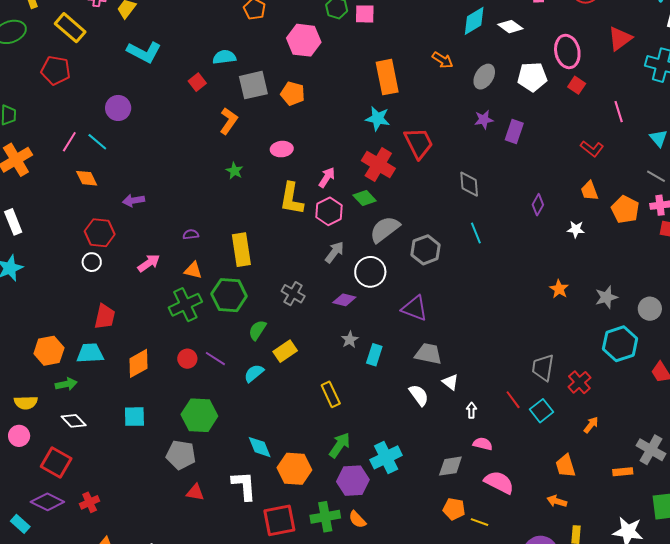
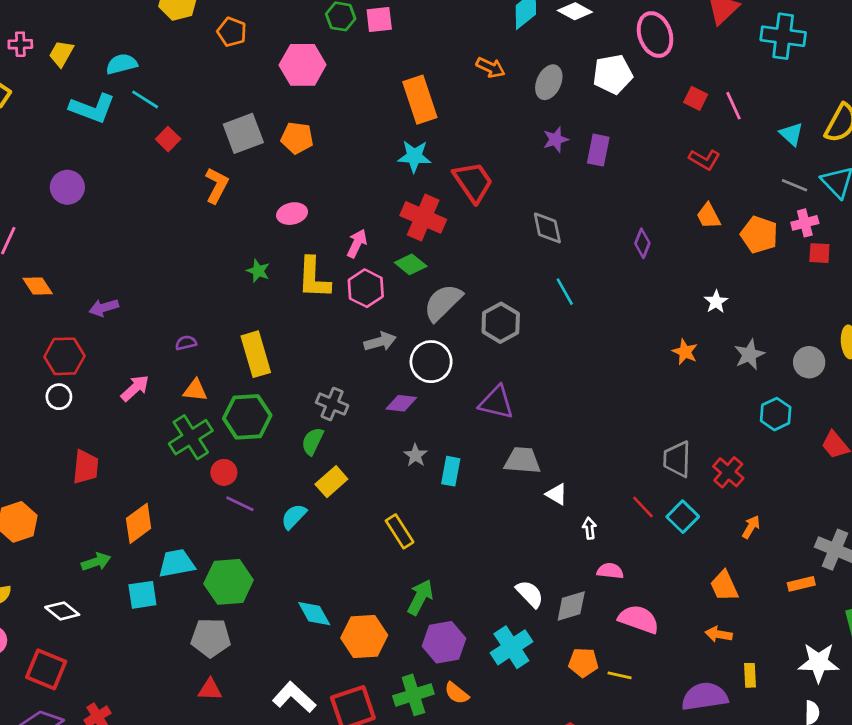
cyan semicircle: (224, 57) -> (122, 64), moved
red square: (577, 85) -> (696, 98), moved
cyan line: (97, 142) -> (145, 99), moved
green star: (234, 171) -> (258, 271), moved
white star: (576, 229) -> (716, 302), moved, turned -30
gray arrow: (335, 252) -> (380, 342), turned 45
green semicircle: (257, 330) -> (312, 441), moved
cyan hexagon: (620, 344) -> (776, 414), size x0.7
cyan trapezoid: (90, 353) -> (177, 563), moved
red circle: (187, 359) -> (224, 472), moved
green arrow: (66, 384) -> (96, 562), moved
white semicircle: (419, 395) -> (530, 594), moved
cyan cross: (386, 457) -> (511, 647), moved
white L-shape: (244, 486) -> (294, 697), moved, turned -36
red triangle: (195, 492) -> (210, 690), moved

